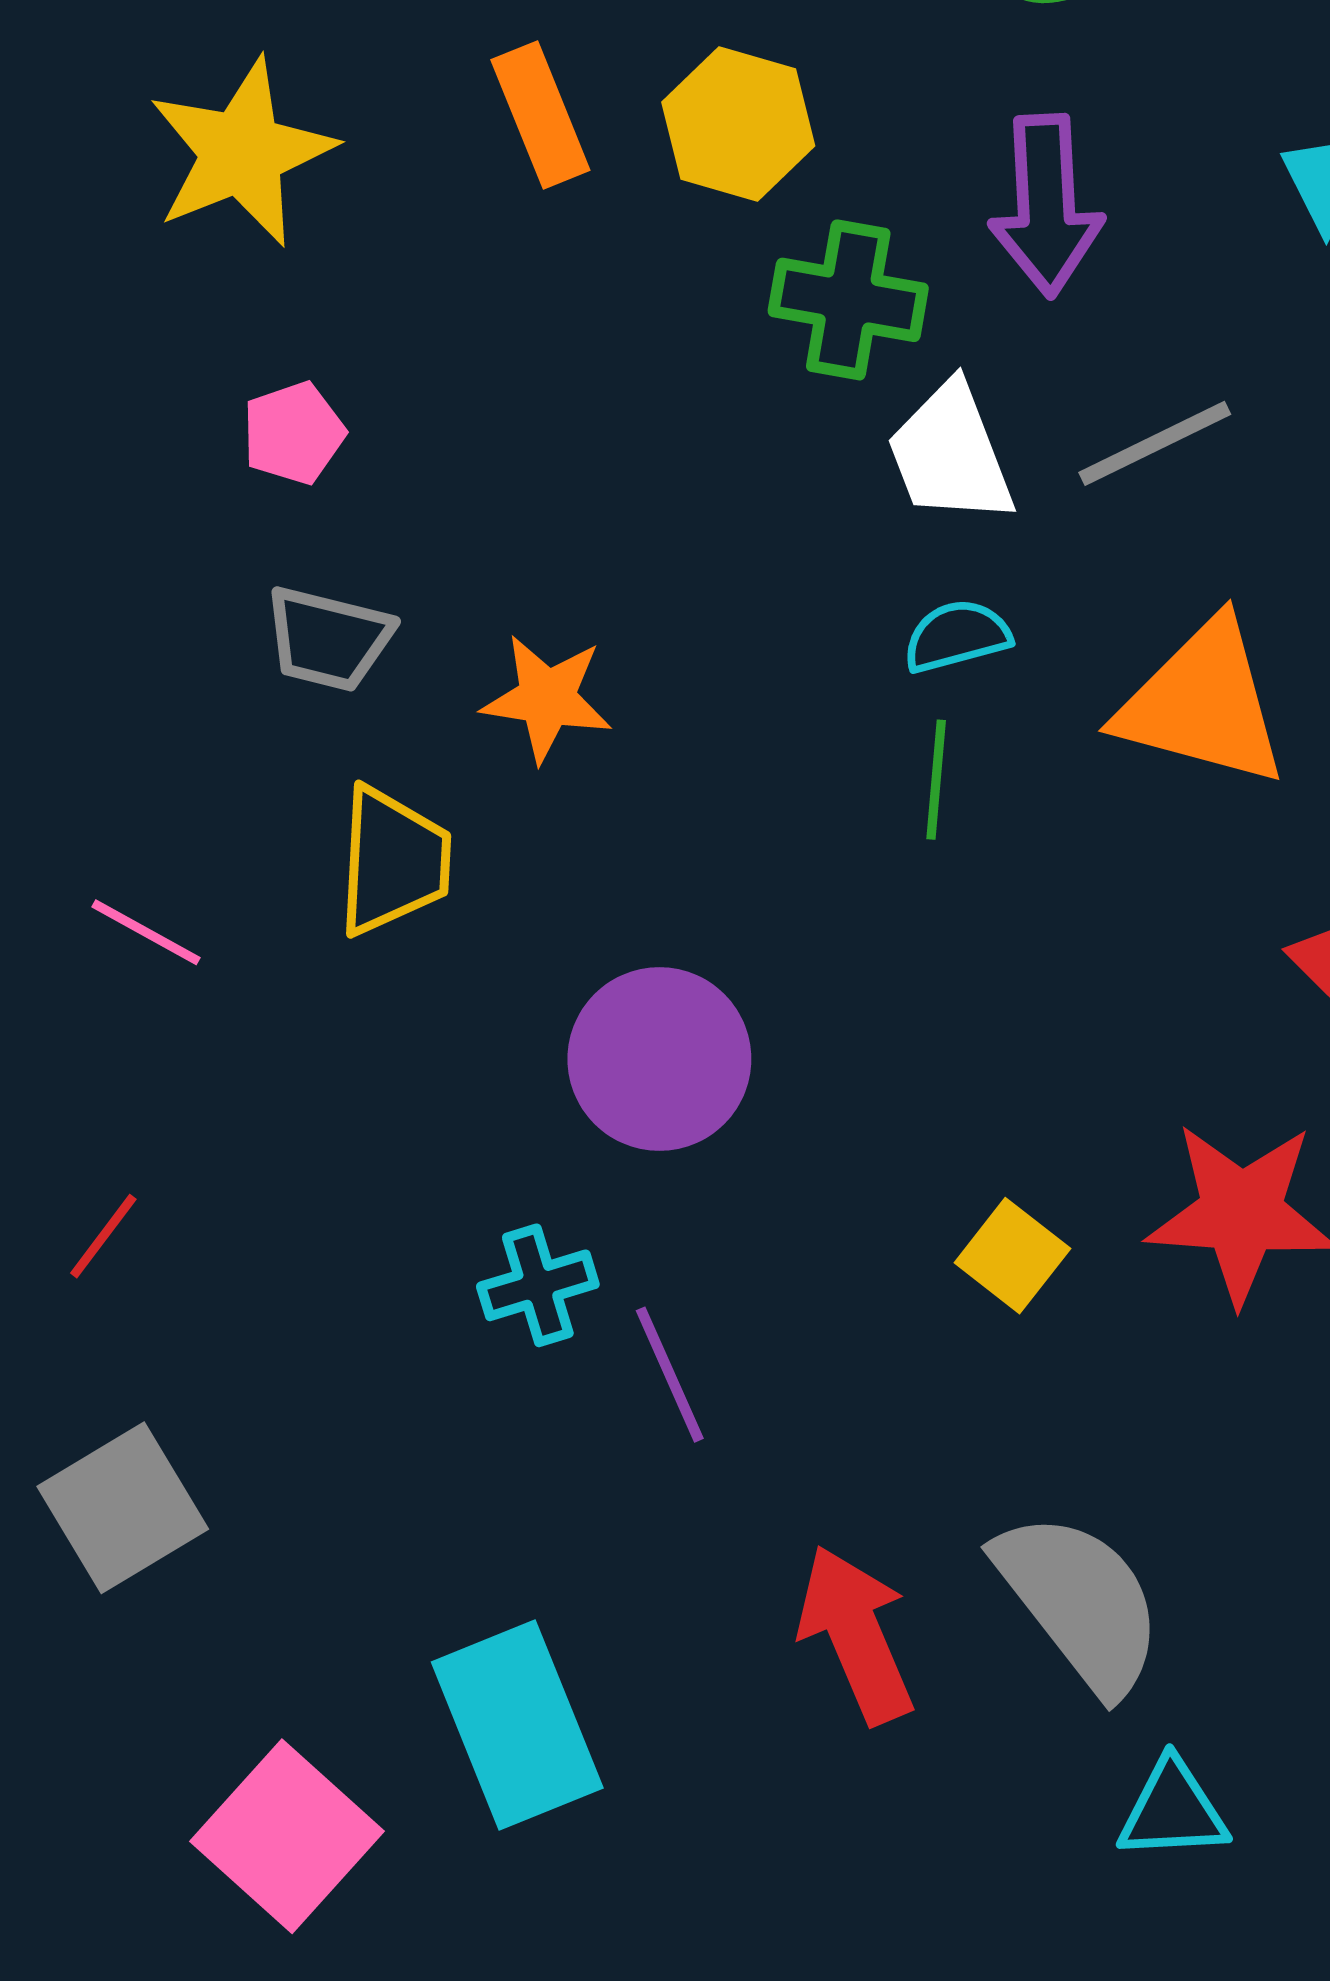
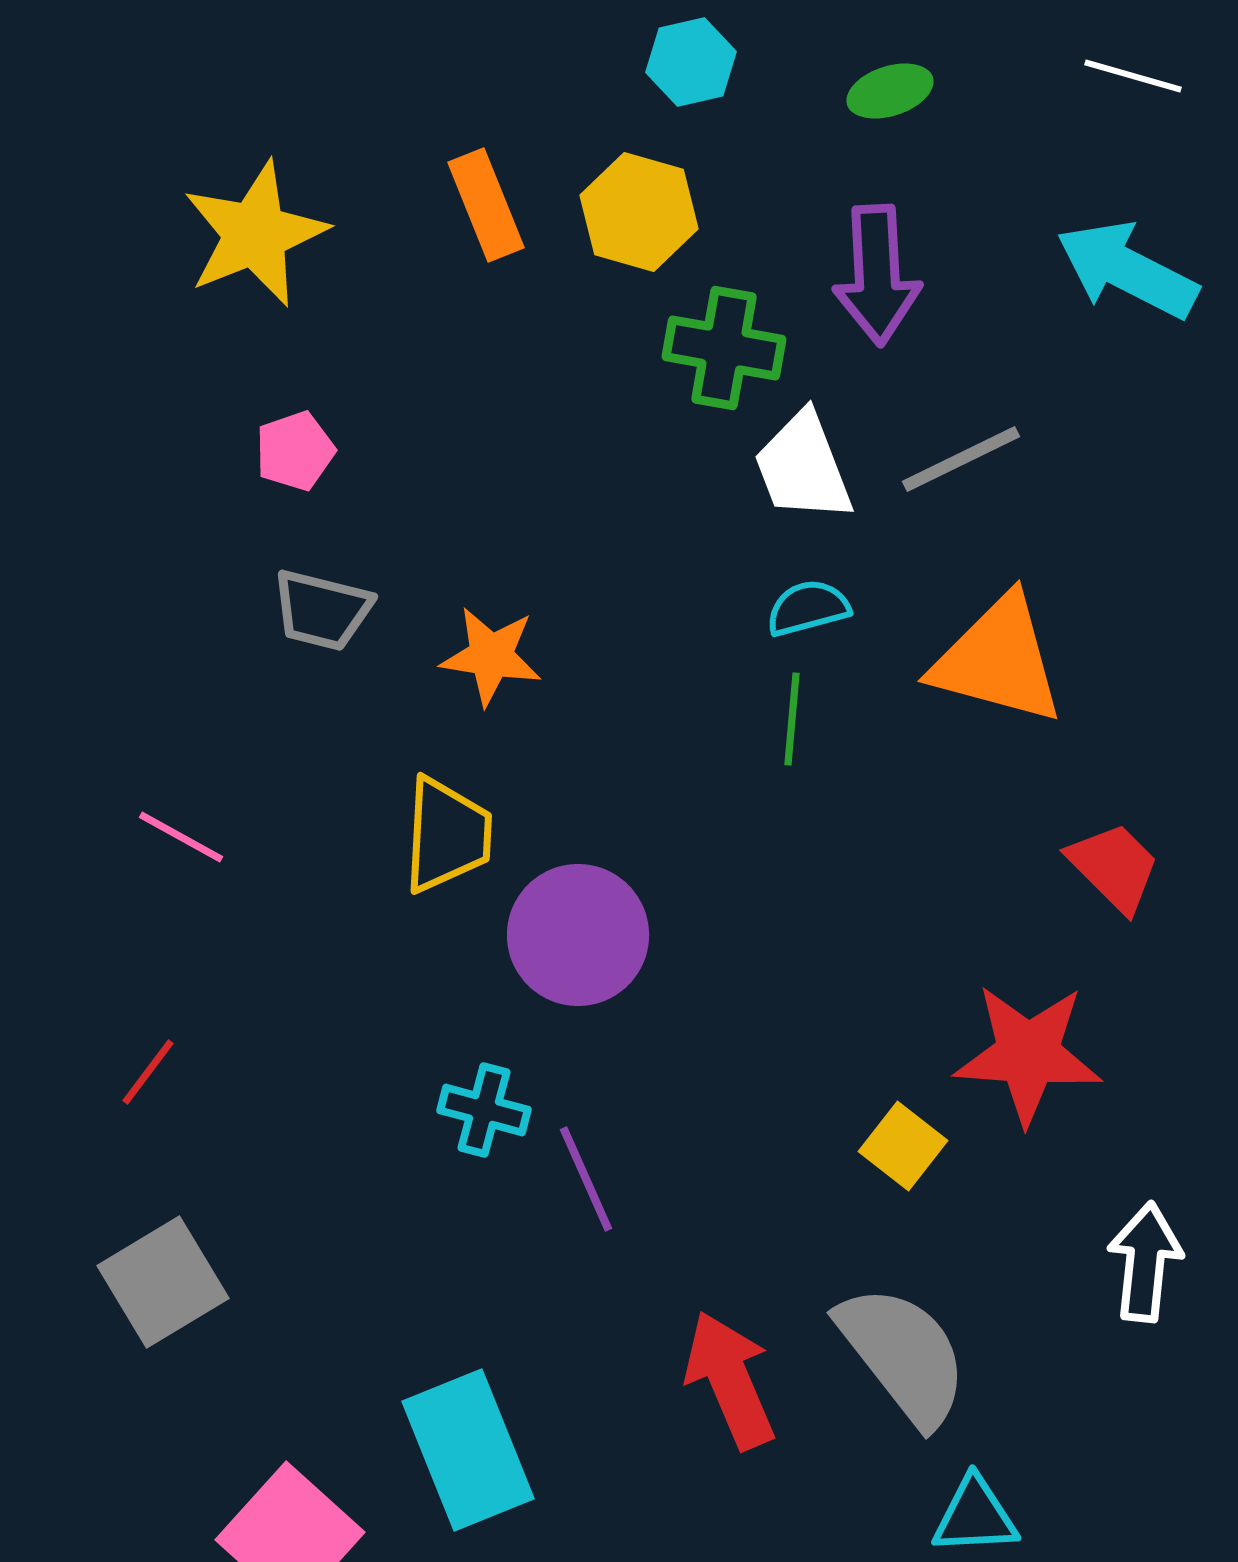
yellow trapezoid: (393, 861) -> (447, 835), moved
yellow square: (1012, 1256) -> (903, 1146), moved
cyan cross: (538, 1285) -> (484, 1110), turned 32

